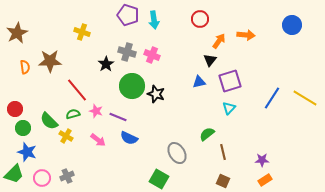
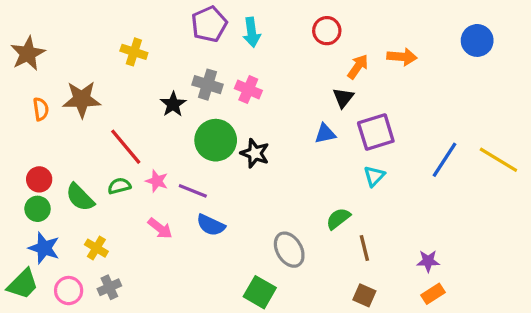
purple pentagon: (128, 15) -> (209, 24), turned 30
red circle: (15, 109) -> (39, 179), moved
yellow cross: (66, 136) -> (96, 248), moved

